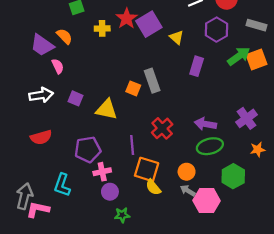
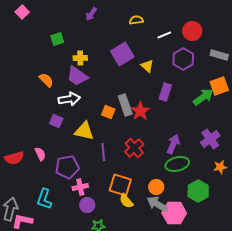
red star: (127, 18) -> (140, 111), moved
orange semicircle: (64, 36) -> (46, 80), moved
purple trapezoid: (42, 45) -> (77, 76), moved
green arrow: (239, 56) -> (203, 97), moved
pink semicircle: (58, 66) -> (40, 154), moved
white arrow: (41, 95) -> (69, 99), moved
purple arrow: (205, 124) -> (173, 144), turned 102
red semicircle: (41, 137) -> (14, 158), moved
purple line: (132, 145) -> (103, 152), moved
gray arrow: (188, 191) -> (157, 204), size x1.5

